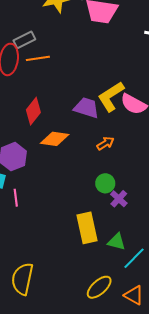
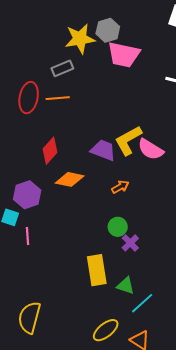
gray rectangle: (24, 40) -> (62, 68), moved

